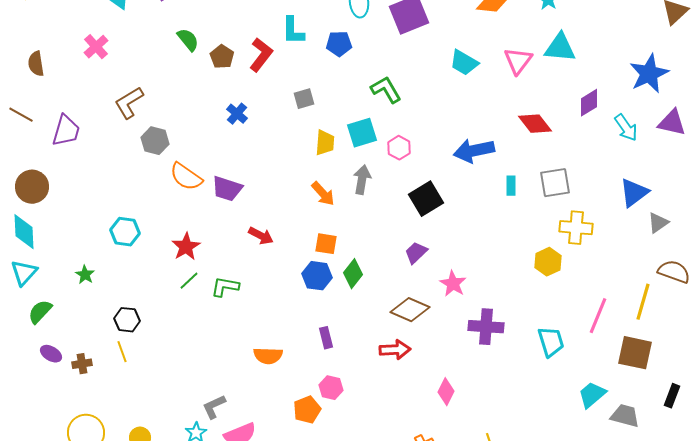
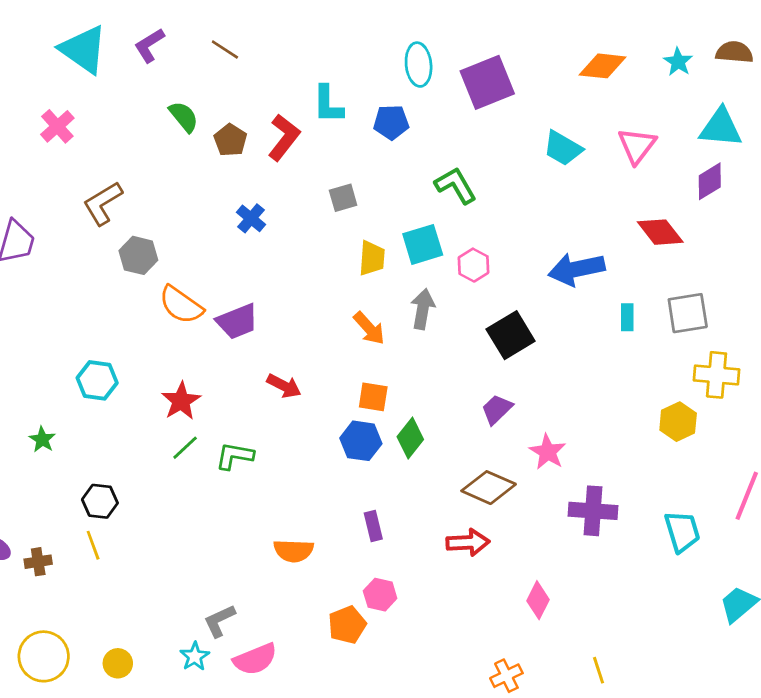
cyan triangle: (560, 48) -> (721, 128), moved
purple diamond: (589, 103) -> (710, 181), moved
purple trapezoid: (227, 189) -> (237, 321), turned -40

